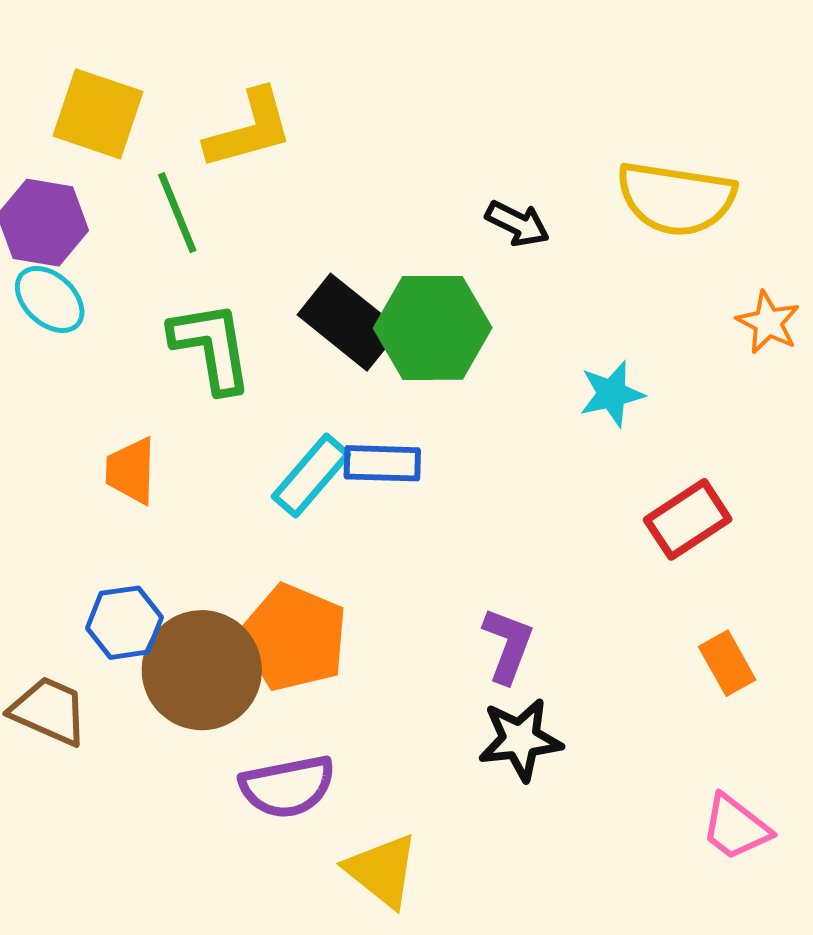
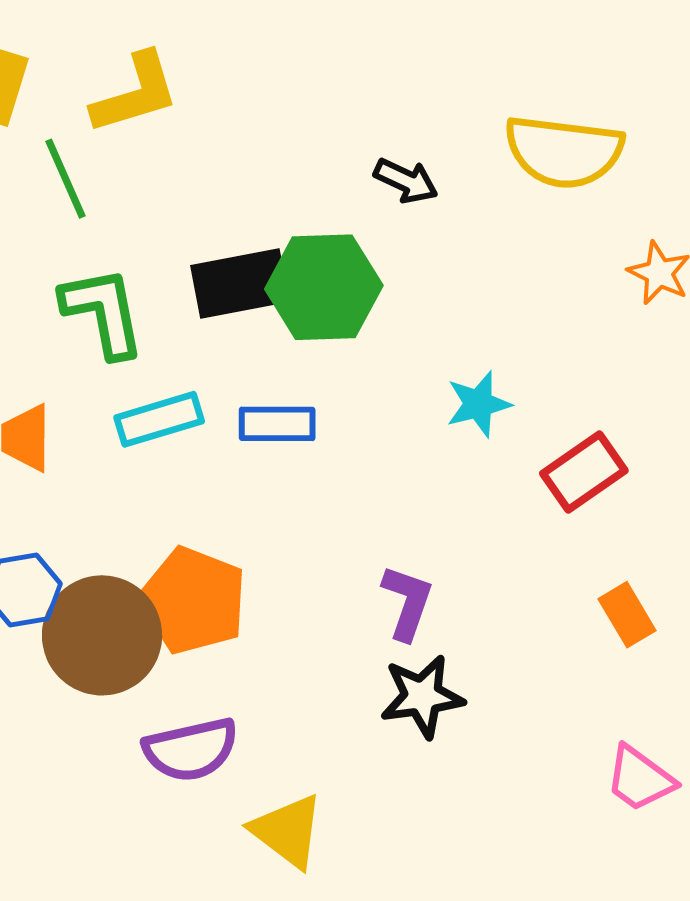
black rectangle: (349, 322) -> (240, 284), turned -48
cyan star: (612, 394) -> (479, 404), moved
cyan rectangle: (311, 475) -> (159, 419), moved, turned 34

